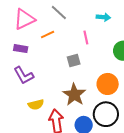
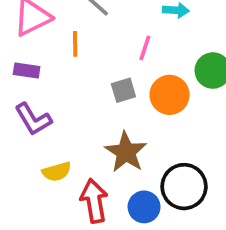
orange line: (48, 34) -> (75, 44), turned -64
pink line: (86, 38) -> (145, 48), turned 32
orange circle: (108, 84) -> (170, 95), moved

